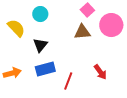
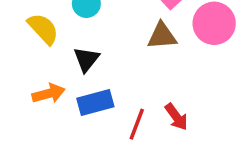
red arrow: (100, 72) -> (176, 117), moved
orange arrow: (12, 73) -> (49, 93), moved

